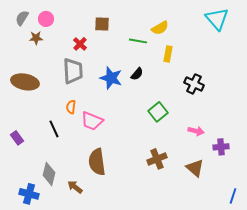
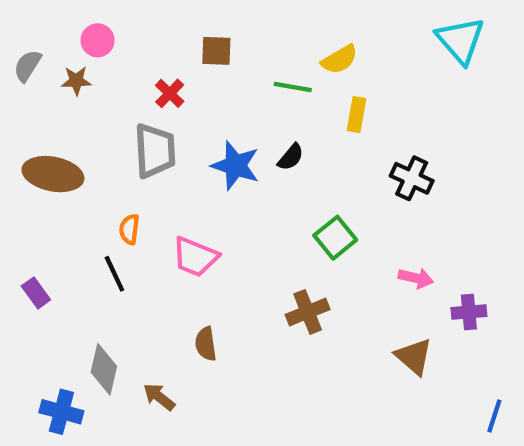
gray semicircle: (22, 18) -> (27, 66), moved
orange semicircle: (71, 107) -> (129, 229), moved
brown cross: (157, 159) -> (308, 312), moved
brown semicircle: (97, 162) -> (206, 344), size x0.6

